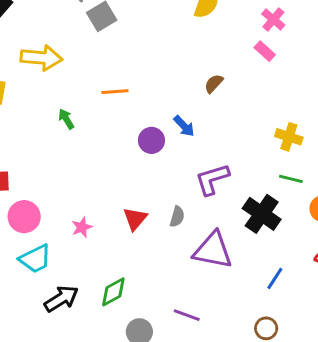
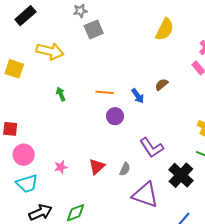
orange line: (115, 92) -> (105, 92), moved
blue arrow: (184, 126) -> (138, 96), moved
purple L-shape: (212, 179) -> (152, 148), turned -115

